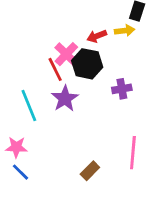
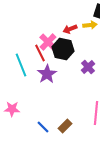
purple cross: (122, 89) -> (88, 67), turned -32
cyan line: (29, 105) -> (21, 65), moved
blue line: (21, 172) -> (43, 127), moved

